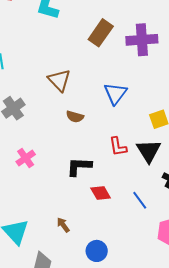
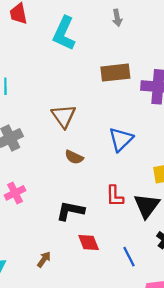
brown rectangle: (101, 33) -> (115, 73), turned 40
brown arrow: (63, 225) -> (44, 259), moved, turned 63

